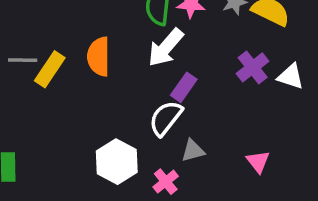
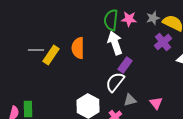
white arrow: (166, 47) -> (115, 43), turned 120
purple cross: (253, 67) -> (163, 42), moved
pink triangle: (258, 162) -> (156, 103), moved

